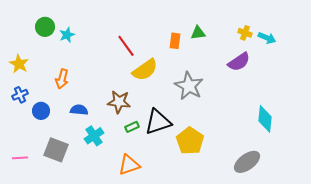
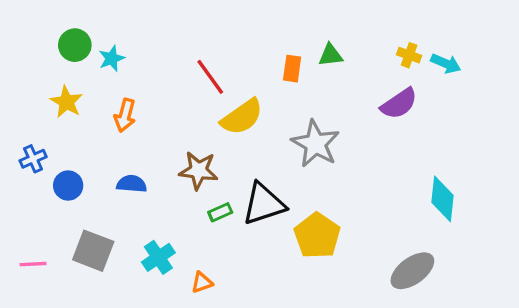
yellow star: (19, 64) -> (66, 102), moved
orange arrow: (62, 79) -> (125, 115), moved
cyan cross: (94, 136) -> (158, 257), moved
orange triangle: (129, 165) -> (202, 282), moved, size x0.6

